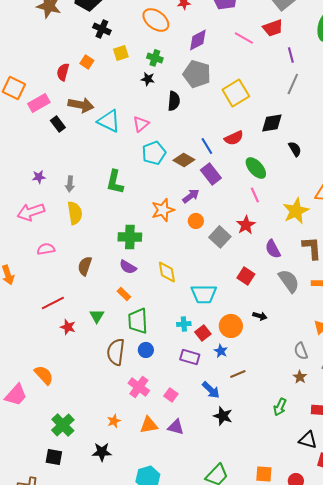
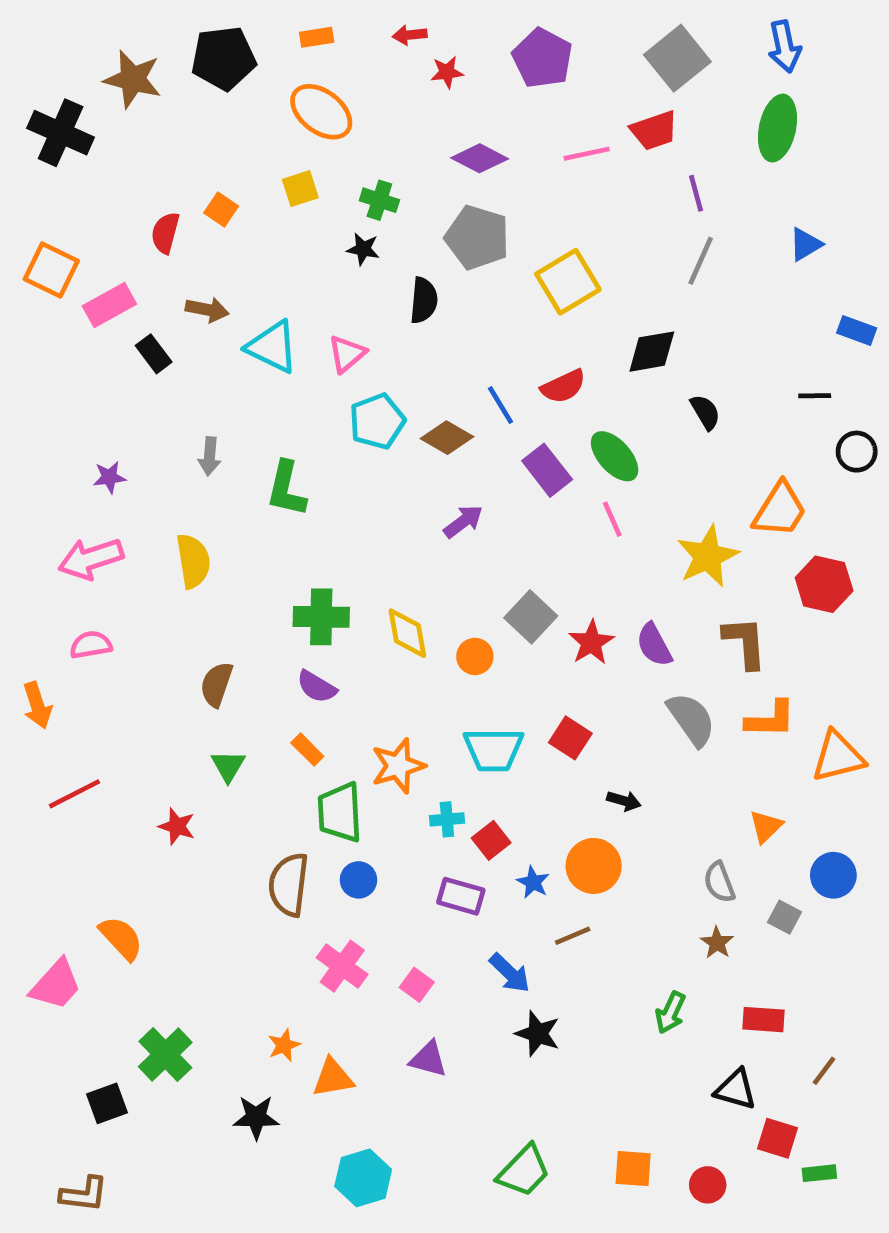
orange ellipse: (156, 20) -> (321, 112), moved
black cross: (102, 29) -> (61, 133), moved, size x1.5
pink line: (244, 38) -> (587, 154), turned -42
purple diamond: (198, 40) -> (480, 158), turned 55
brown arrow: (81, 105) -> (207, 310), size x0.7
purple rectangle: (211, 174) -> (547, 470), moved
gray arrow: (70, 184) -> (210, 456), moved
orange star: (163, 210) -> (398, 766), moved
orange circle: (196, 221) -> (475, 656), moved
red star: (246, 225) -> (591, 642), moved
pink semicircle: (46, 249) -> (91, 645), moved
yellow diamond: (167, 272) -> (407, 633), moved
red square: (246, 276) -> (570, 738), moved
red line: (53, 303) -> (74, 794), moved
green triangle: (97, 316) -> (228, 766), moved
orange circle: (231, 326) -> (594, 866), moved
orange triangle: (149, 425) -> (333, 1078), moved
black square: (54, 457) -> (107, 1103), moved, turned -30

